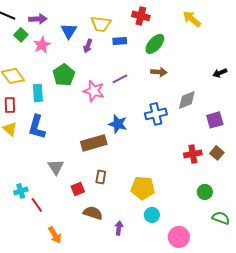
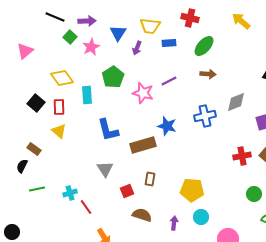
blue L-shape: (37, 127) -> (108, 130), moved, turned -30
purple arrow: (119, 228) -> (174, 223), moved

